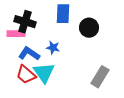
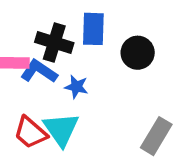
black cross: (25, 22) -> (54, 43), moved
blue L-shape: (29, 54) -> (39, 71), moved

